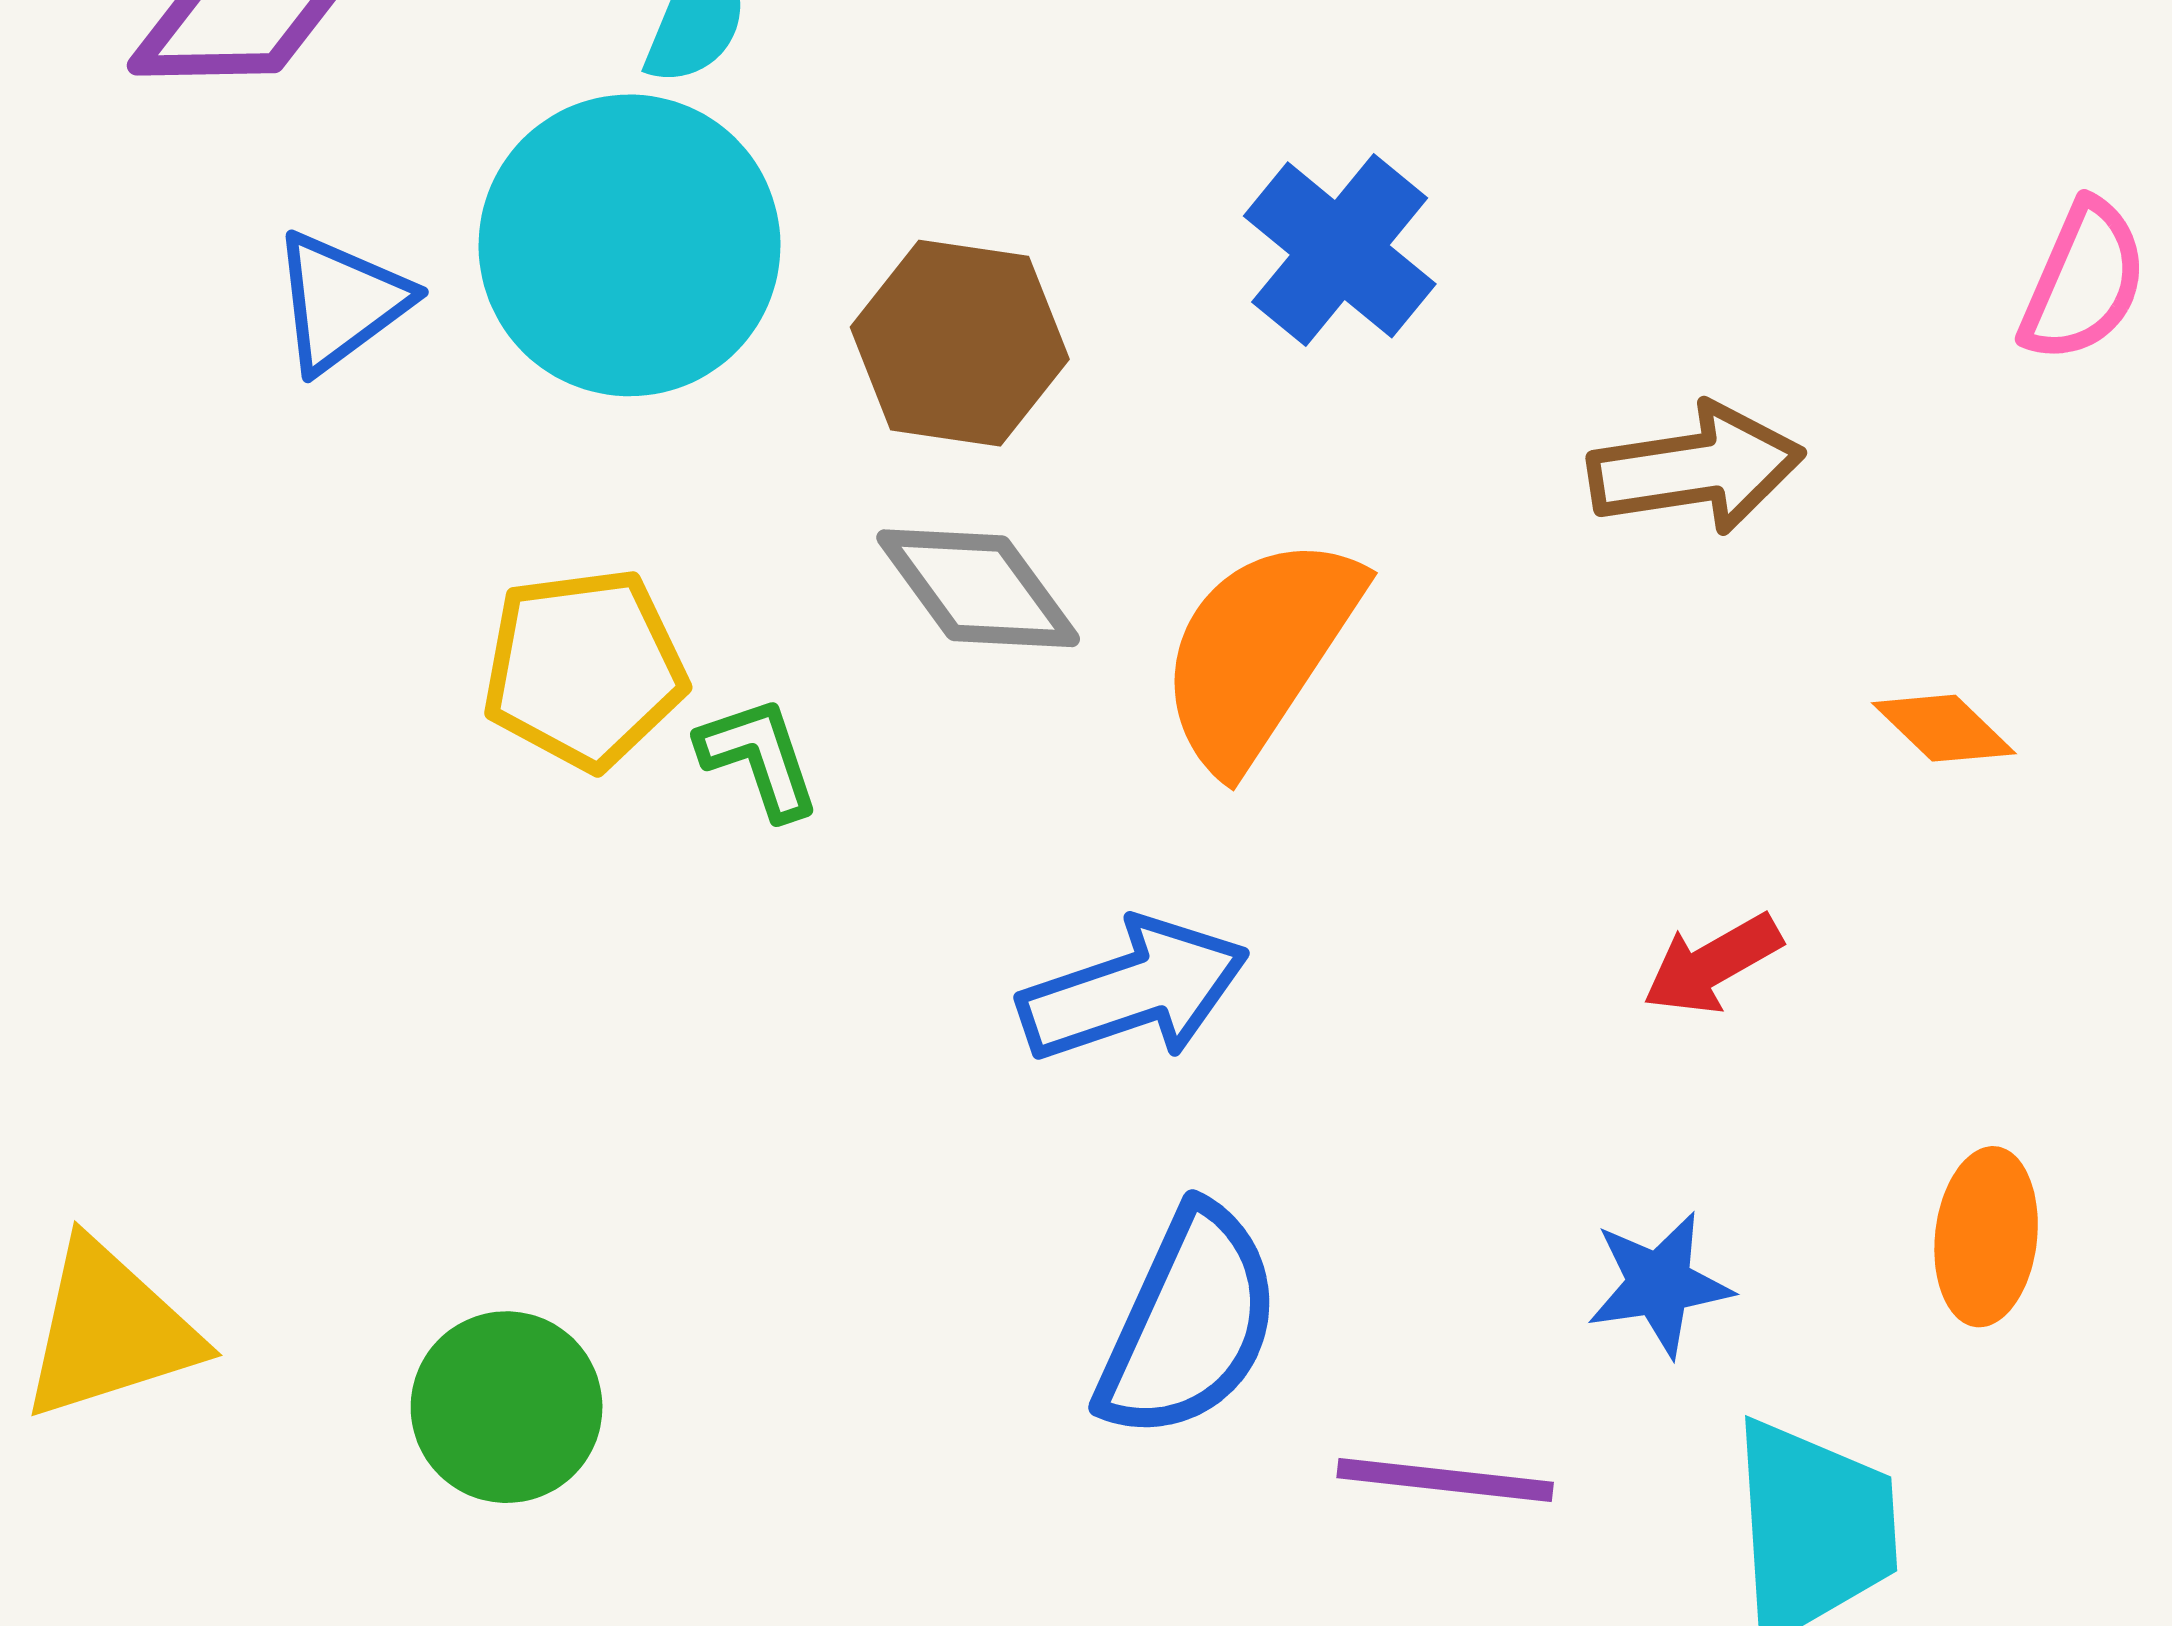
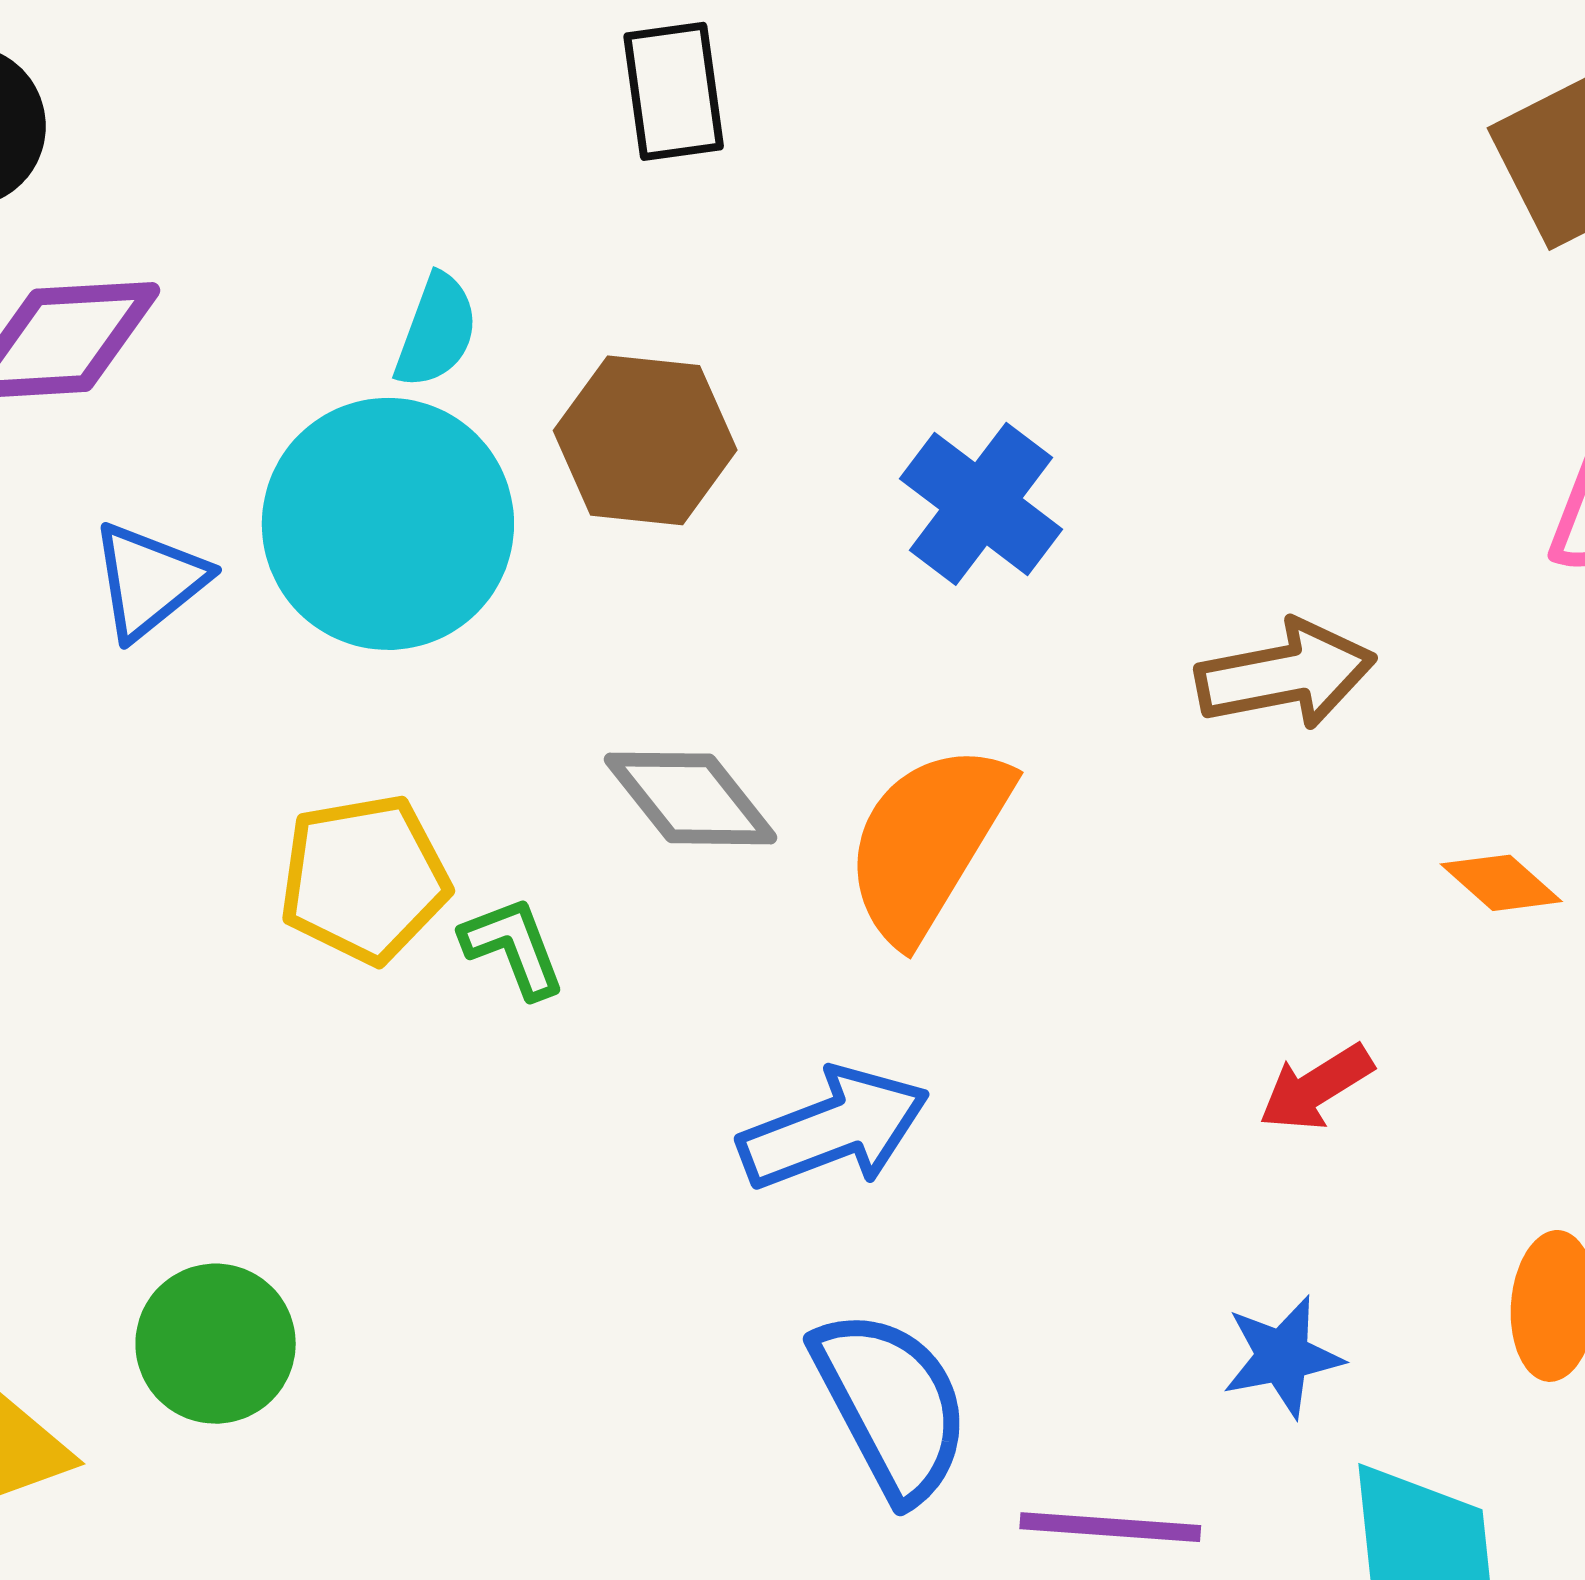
brown hexagon: (960, 343) -> (645, 440), moved
blue semicircle: (1189, 1323) -> (891, 1405), turned -50
green circle: (507, 1407) -> (216, 1344), moved

